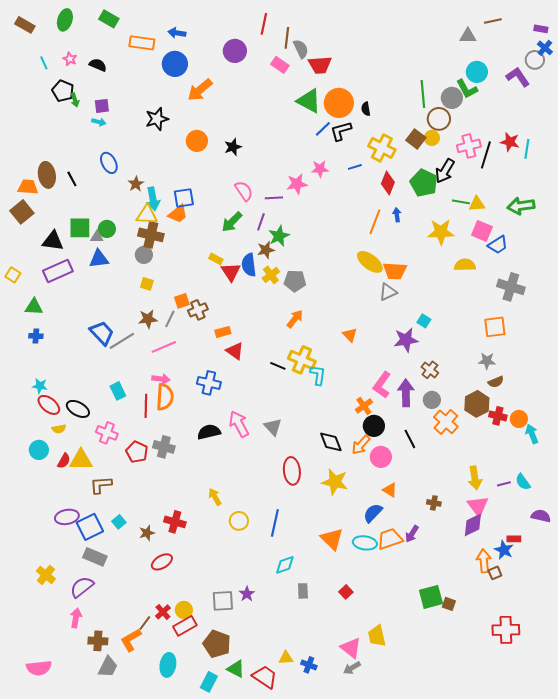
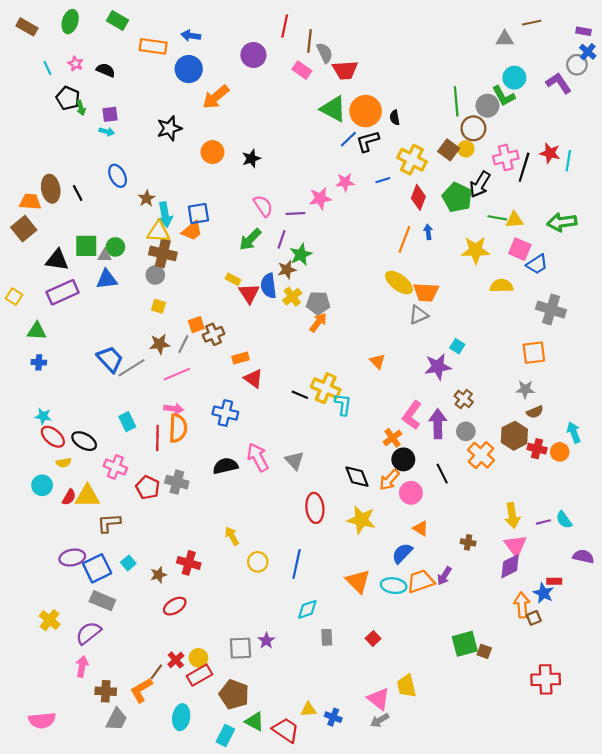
orange arrow: (295, 319) -> (318, 322), moved
cyan arrow: (532, 434) -> (574, 432), moved

